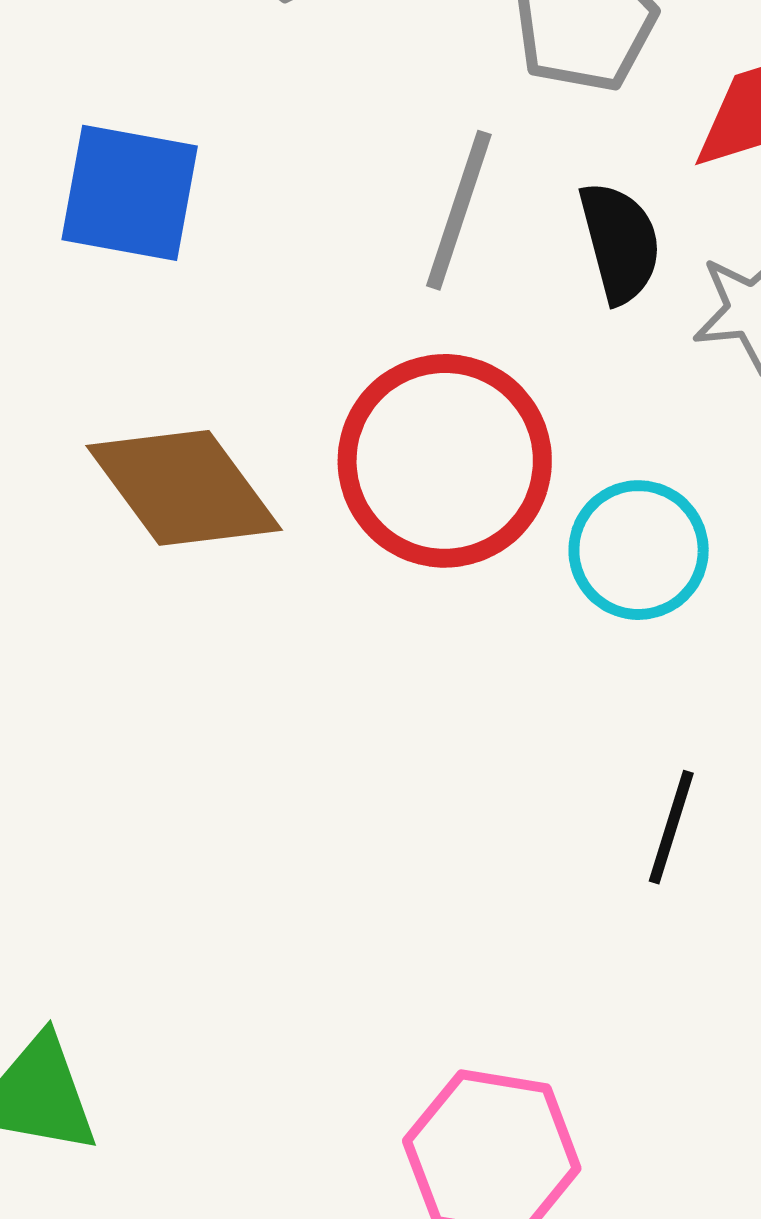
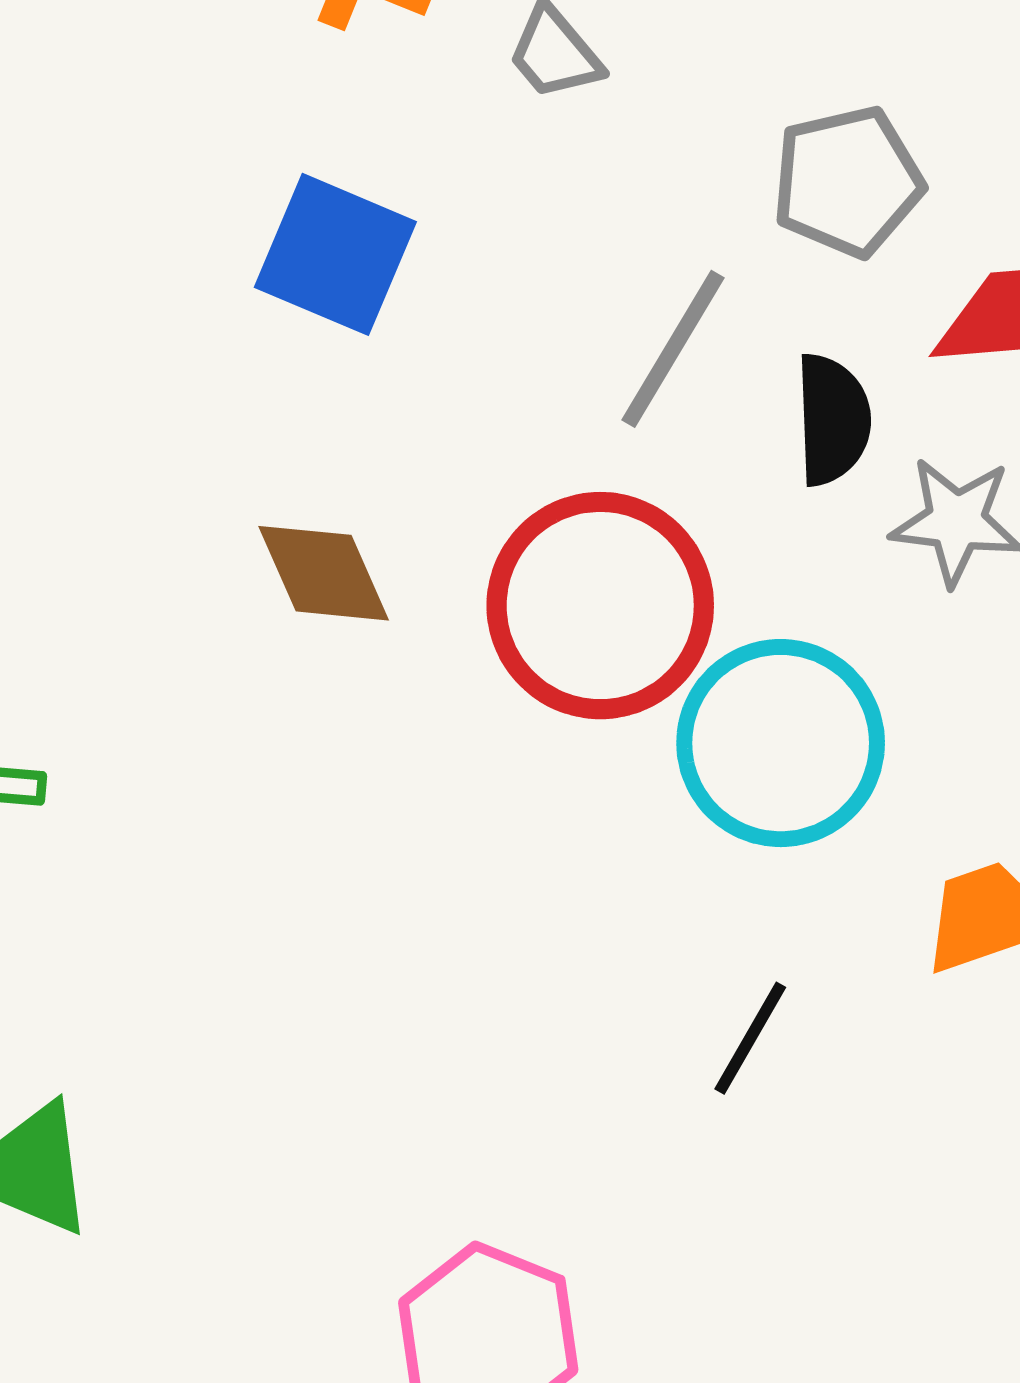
brown diamond: (184, 488) -> (324, 573), size x0.7
cyan circle: (639, 550) -> (781, 743), size x1.4

